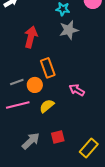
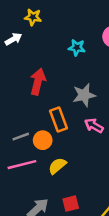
gray star: (69, 30) -> (84, 95), moved
pink arrow: (77, 90) -> (94, 126), moved

